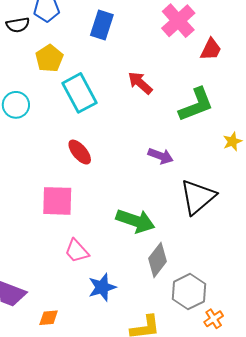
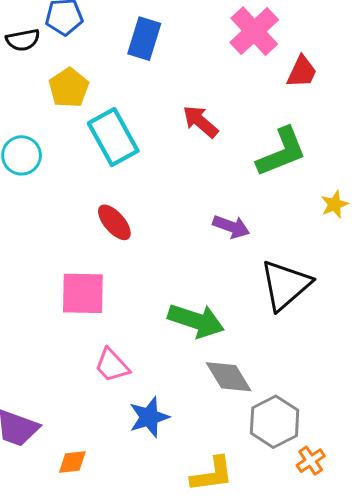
gray diamond: (157, 260) -> (229, 377), turned -68

